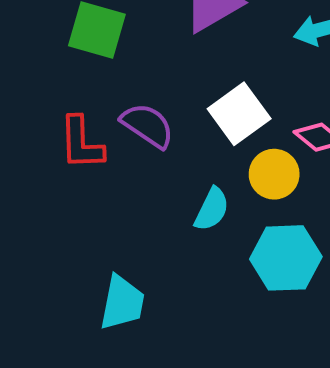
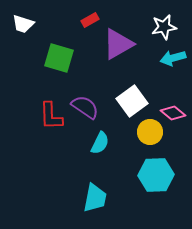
cyan semicircle: (212, 209) -> (100, 143), moved
cyan trapezoid: (122, 303) -> (95, 198), moved

